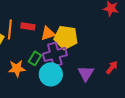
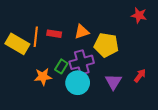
orange triangle: (48, 33) -> (82, 32), moved
yellow pentagon: (66, 37) -> (106, 45), moved

